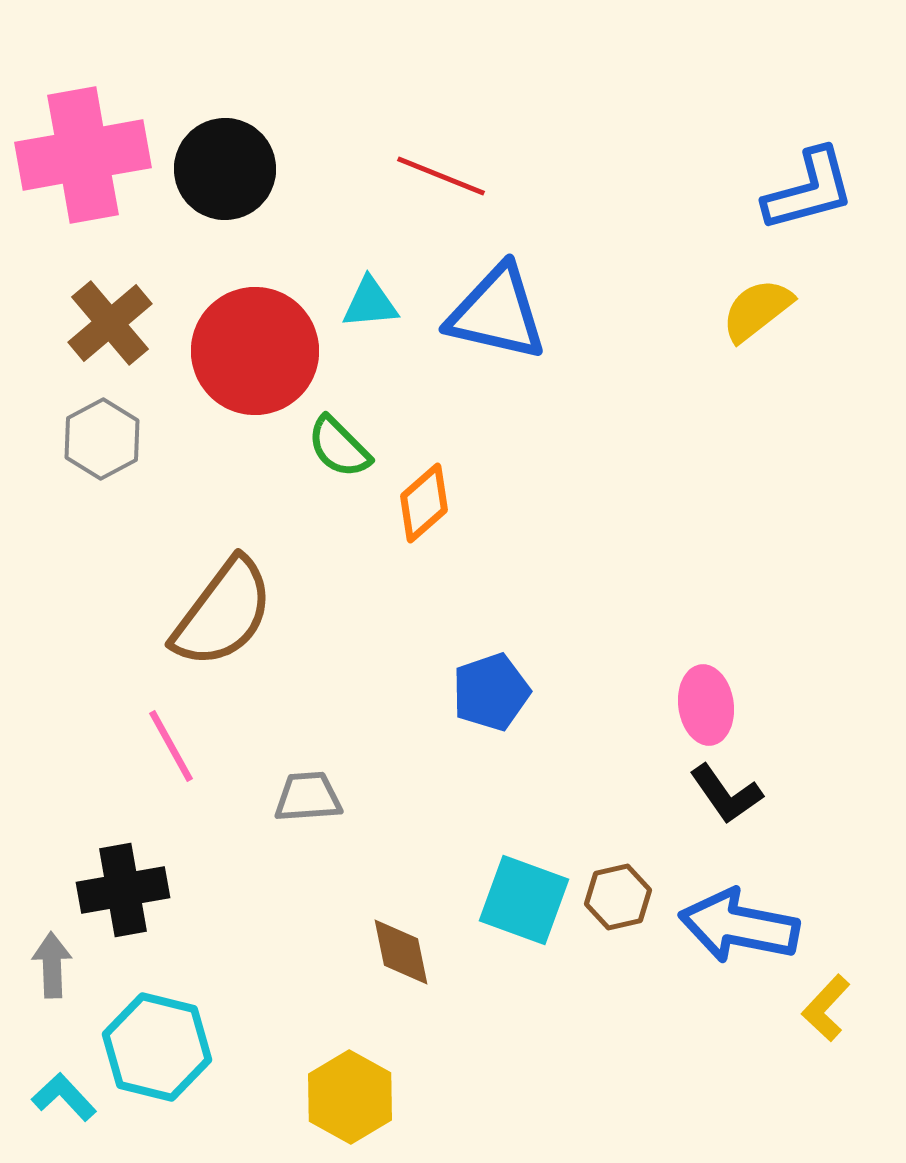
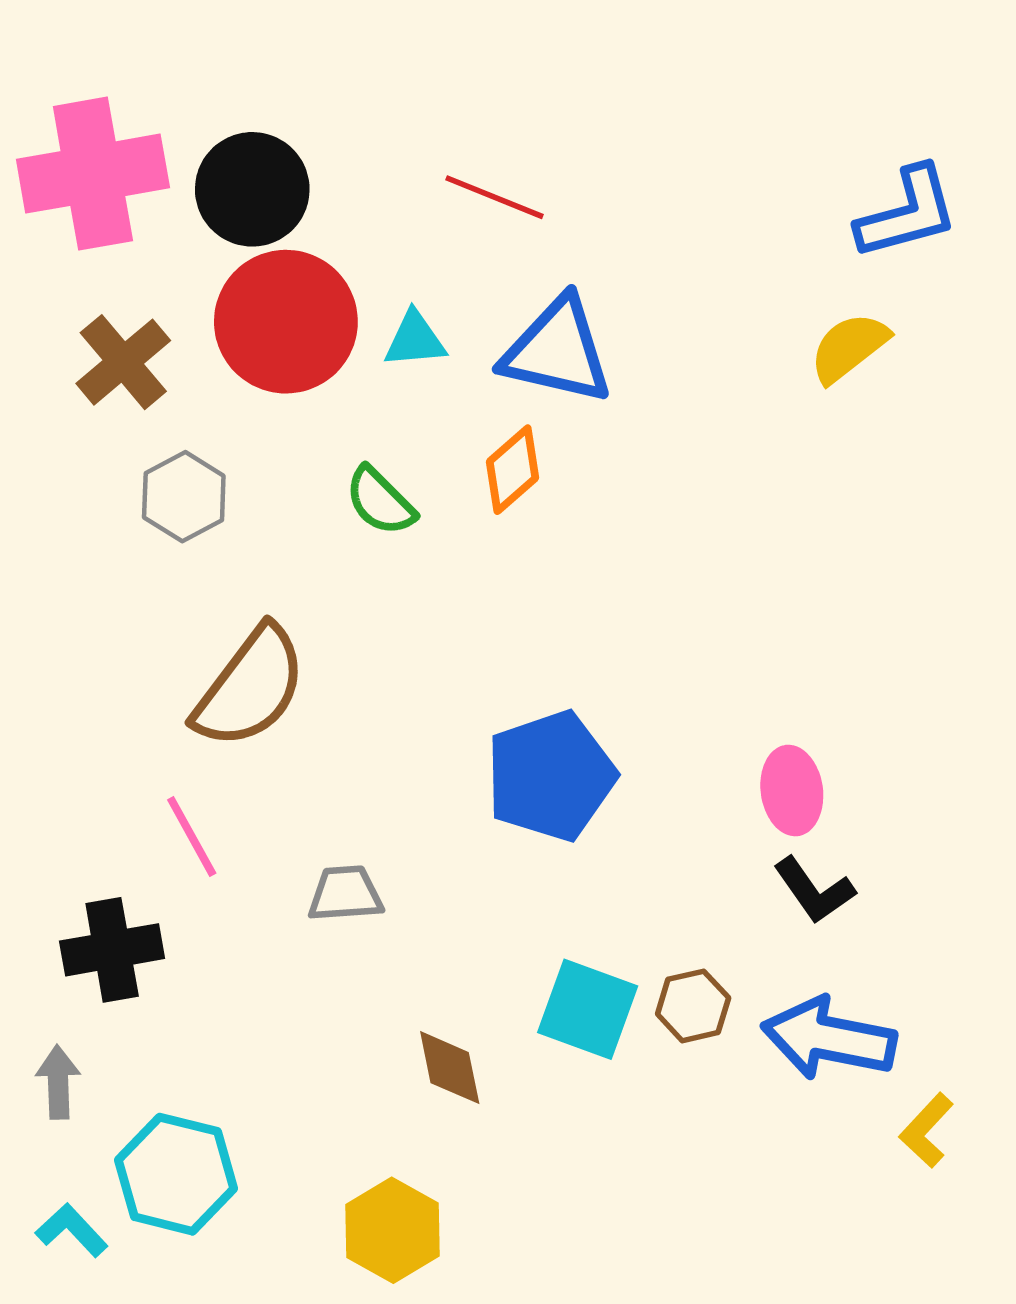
red circle: (255, 351) -> (286, 322), moved
gray hexagon: (102, 439) -> (184, 497), moved
orange diamond: (424, 503) -> (512, 470), moved
blue pentagon: (491, 692) -> (551, 776), size x1.5
black cross: (123, 890) -> (112, 950), moved

